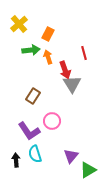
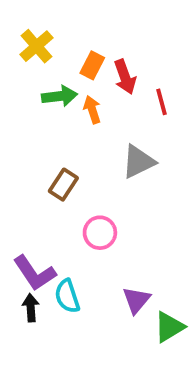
red arrow: (65, 70) -> (125, 77), moved
gray triangle: (72, 84) -> (138, 162), turned 36
purple L-shape: (29, 131) -> (35, 273), moved

